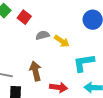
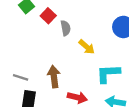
gray semicircle: (43, 35) -> (66, 28), moved, turned 88

